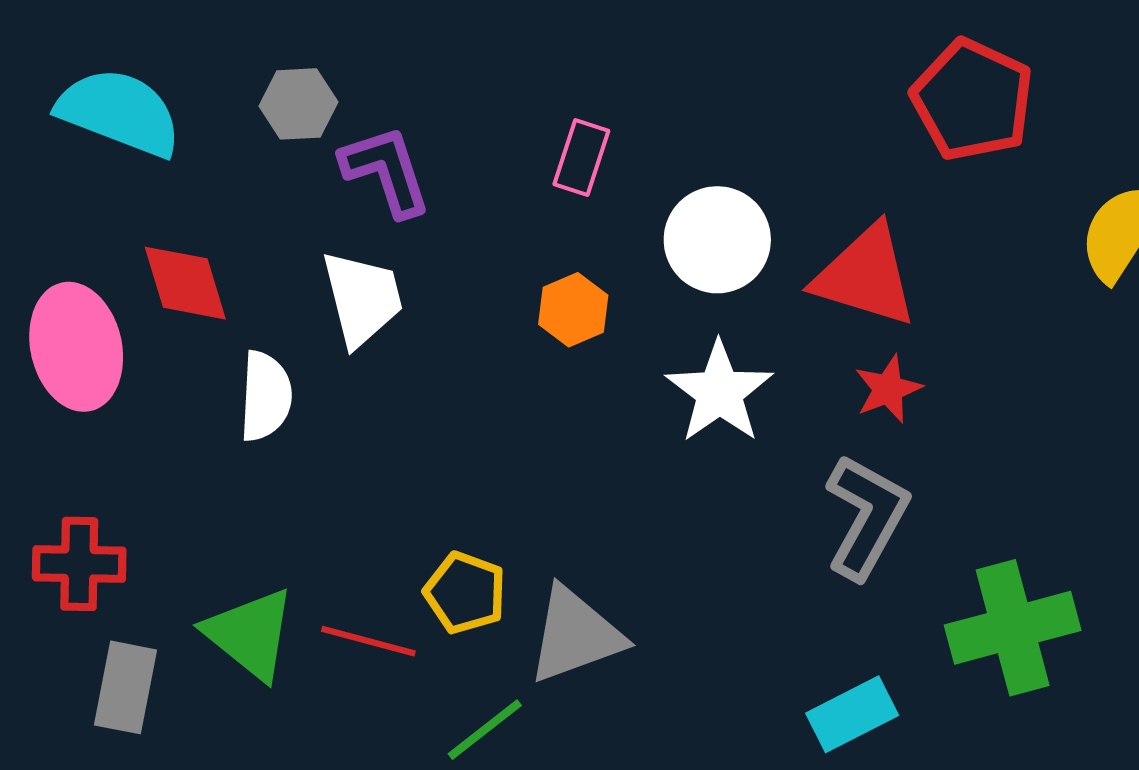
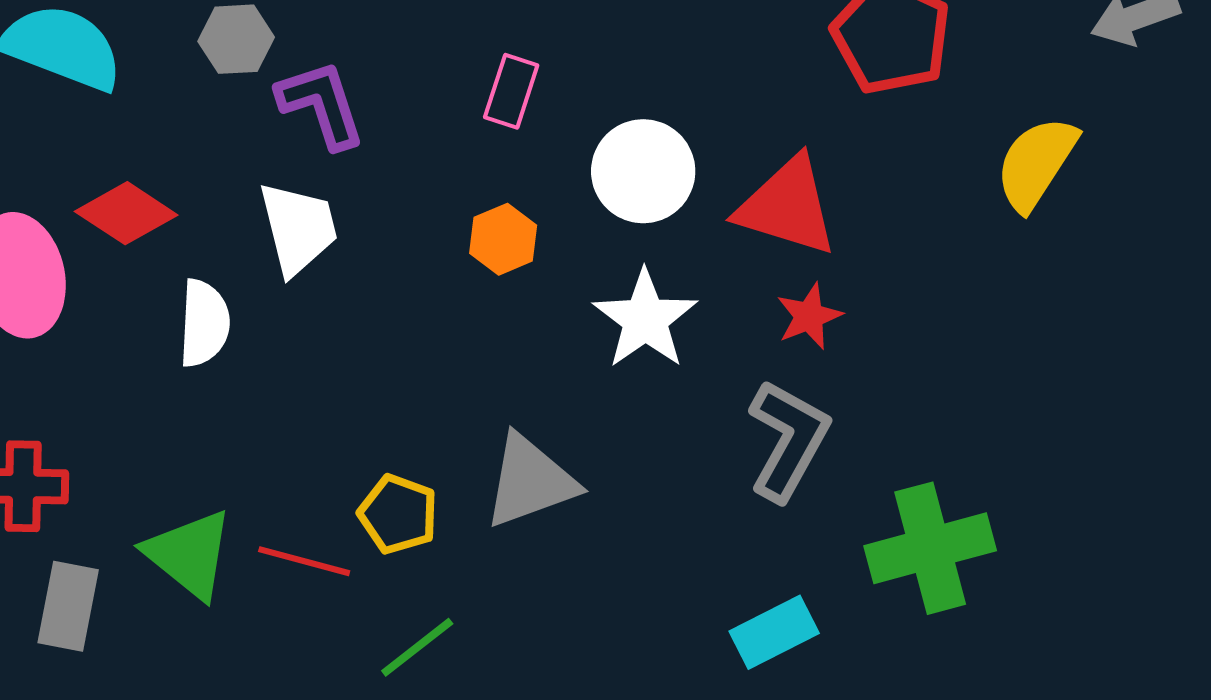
red diamond: (185, 283) -> (126, 213), turned -40
gray triangle: (575, 635) -> (530, 481), moved

